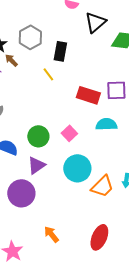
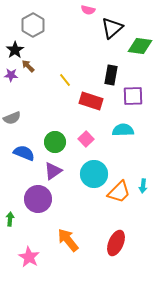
gray hexagon: (30, 37) -> (33, 25), moved
black rectangle: (60, 51) -> (111, 75), moved
red rectangle: (88, 95) -> (91, 101), moved
orange arrow: (51, 234) -> (68, 240), size x1.4

